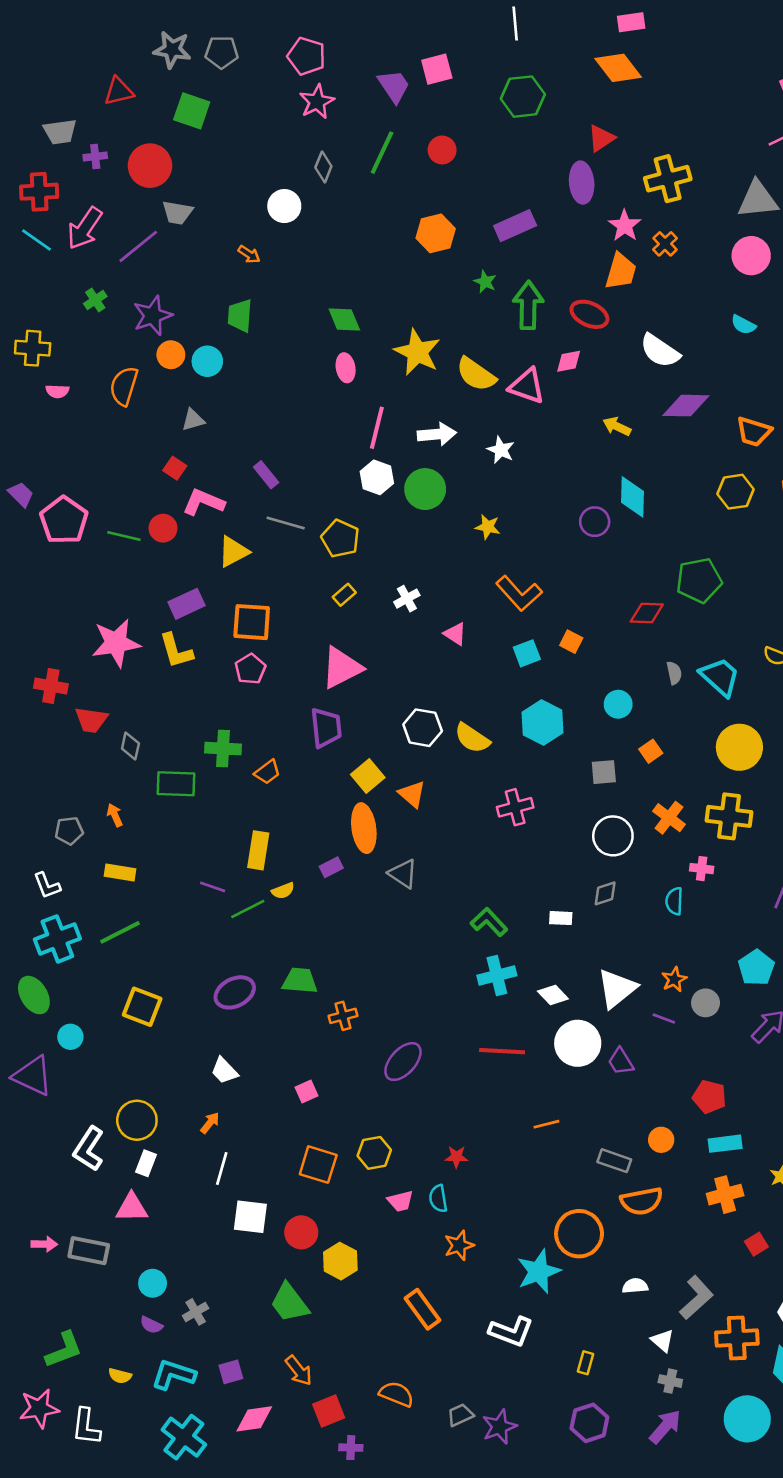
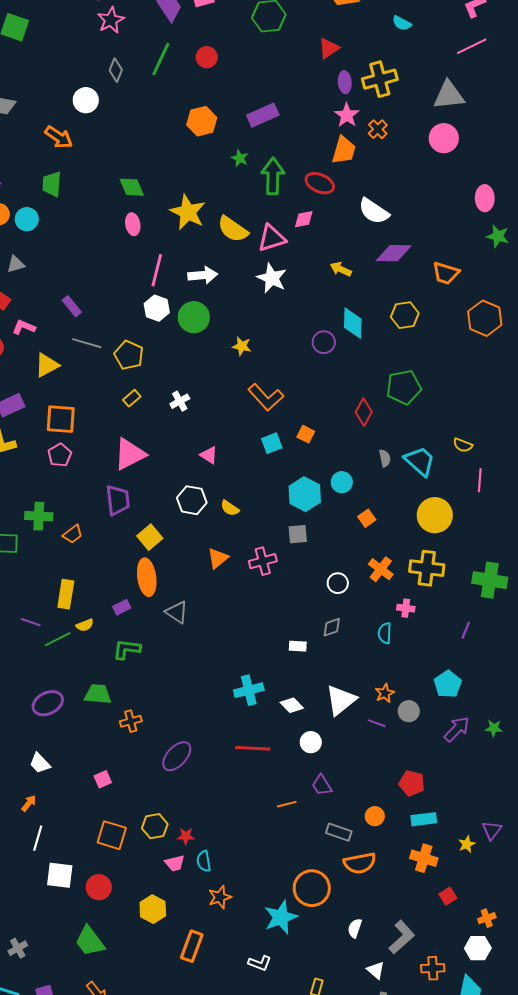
purple ellipse: (582, 183) -> (345, 82), moved, size x0.7
orange arrow: (249, 254) -> (59, 137), size x1.6
cyan semicircle: (743, 325) -> (402, 23), moved
pink triangle: (527, 386) -> (272, 238), turned -36
white star: (501, 450) -> (272, 278), moved, size x1.4
yellow hexagon: (736, 492) -> (405, 315), moved
pink L-shape: (203, 502) -> (24, 327), size x0.7
red diamond: (647, 613) -> (364, 412), turned -64
pink triangle: (455, 634) -> (209, 455), moved
cyan hexagon: (543, 722) -> (305, 494), moved
yellow semicircle: (472, 738) -> (230, 508), size x0.7
gray square: (604, 772) -> (298, 534), moved
orange triangle: (412, 794) -> (218, 558), moved, turned 40
white circle: (613, 836) -> (338, 583), size x0.7
green L-shape: (489, 922) -> (127, 649), moved, turned -40
white circle: (578, 1043) -> (311, 742), size x0.6
purple trapezoid: (621, 1062) -> (322, 785), moved
red star: (456, 1157) -> (186, 836), moved
orange cross: (725, 1195) -> (424, 858), turned 32
yellow hexagon: (340, 1261) -> (153, 909), moved
white semicircle: (635, 1286) -> (355, 928), turned -66
orange rectangle: (423, 1309) -> (192, 946), turned 56
white L-shape: (511, 1331) -> (260, 963), size x0.7
orange cross: (737, 1338) -> (433, 968), size x0.7

